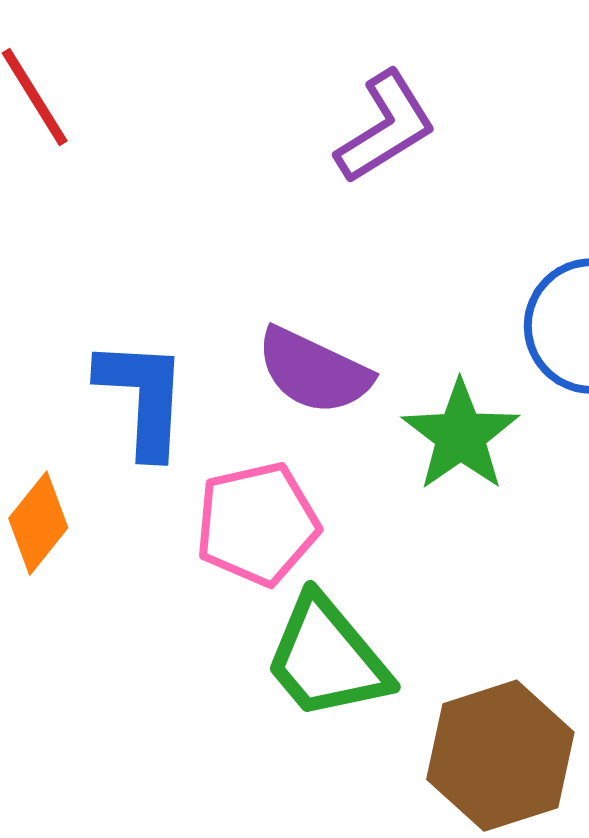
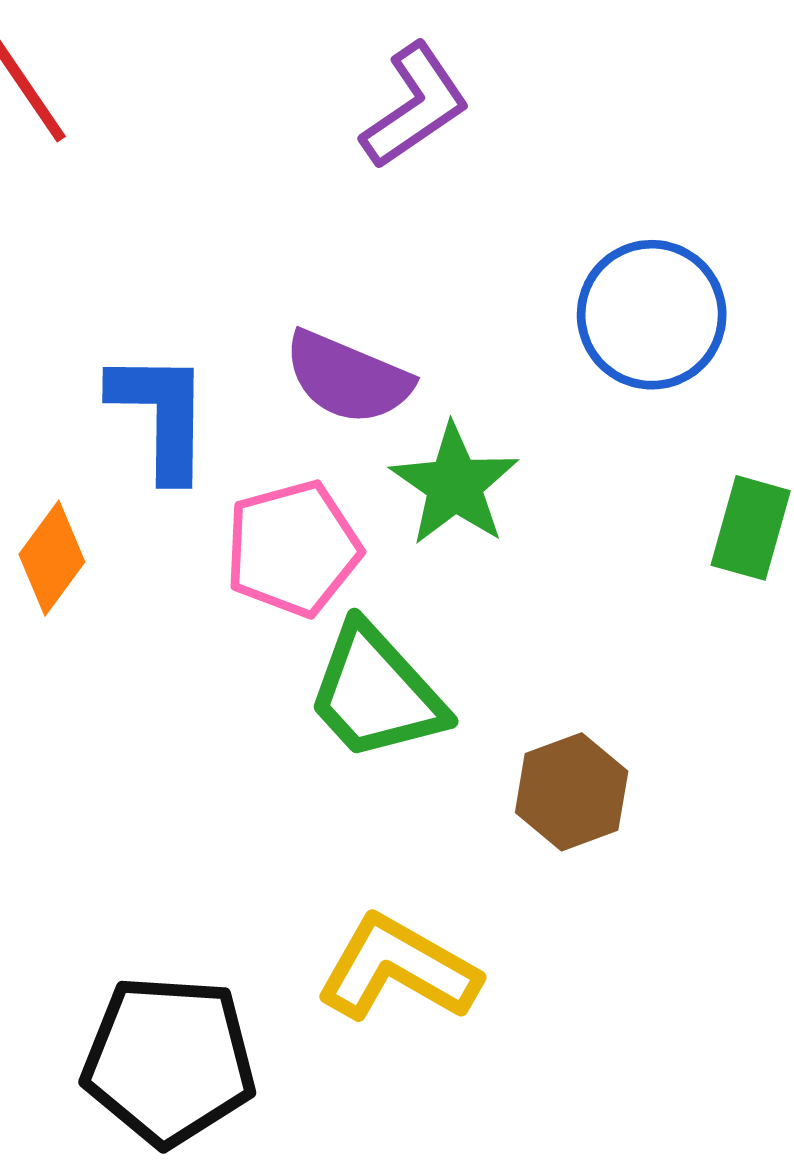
green star: (461, 436) -> (455, 485), moved
brown hexagon: (500, 756) -> (572, 792), size x0.7

